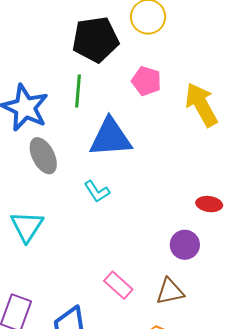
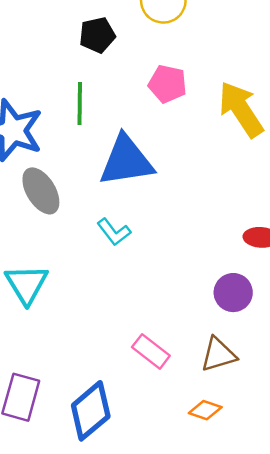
black pentagon: (95, 39) -> (97, 35), size x0.6

